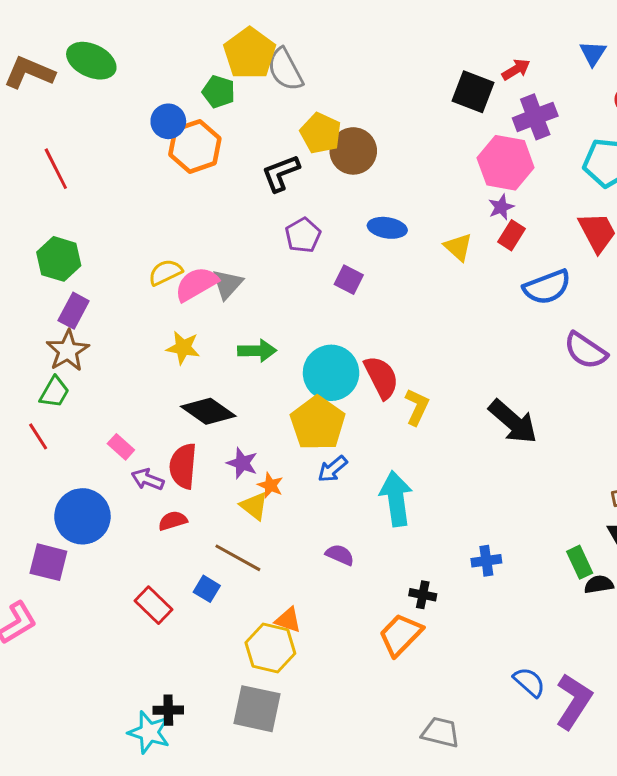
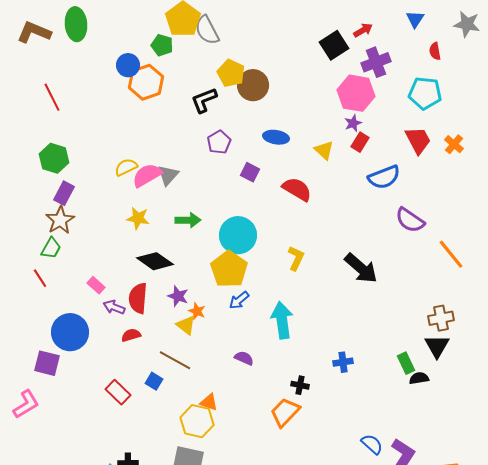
green ellipse: (91, 61) -> (76, 24), turned 60
black square: (473, 92) -> (334, 45), turned 36
red semicircle: (381, 377) -> (297, 189), moved, turned -32

